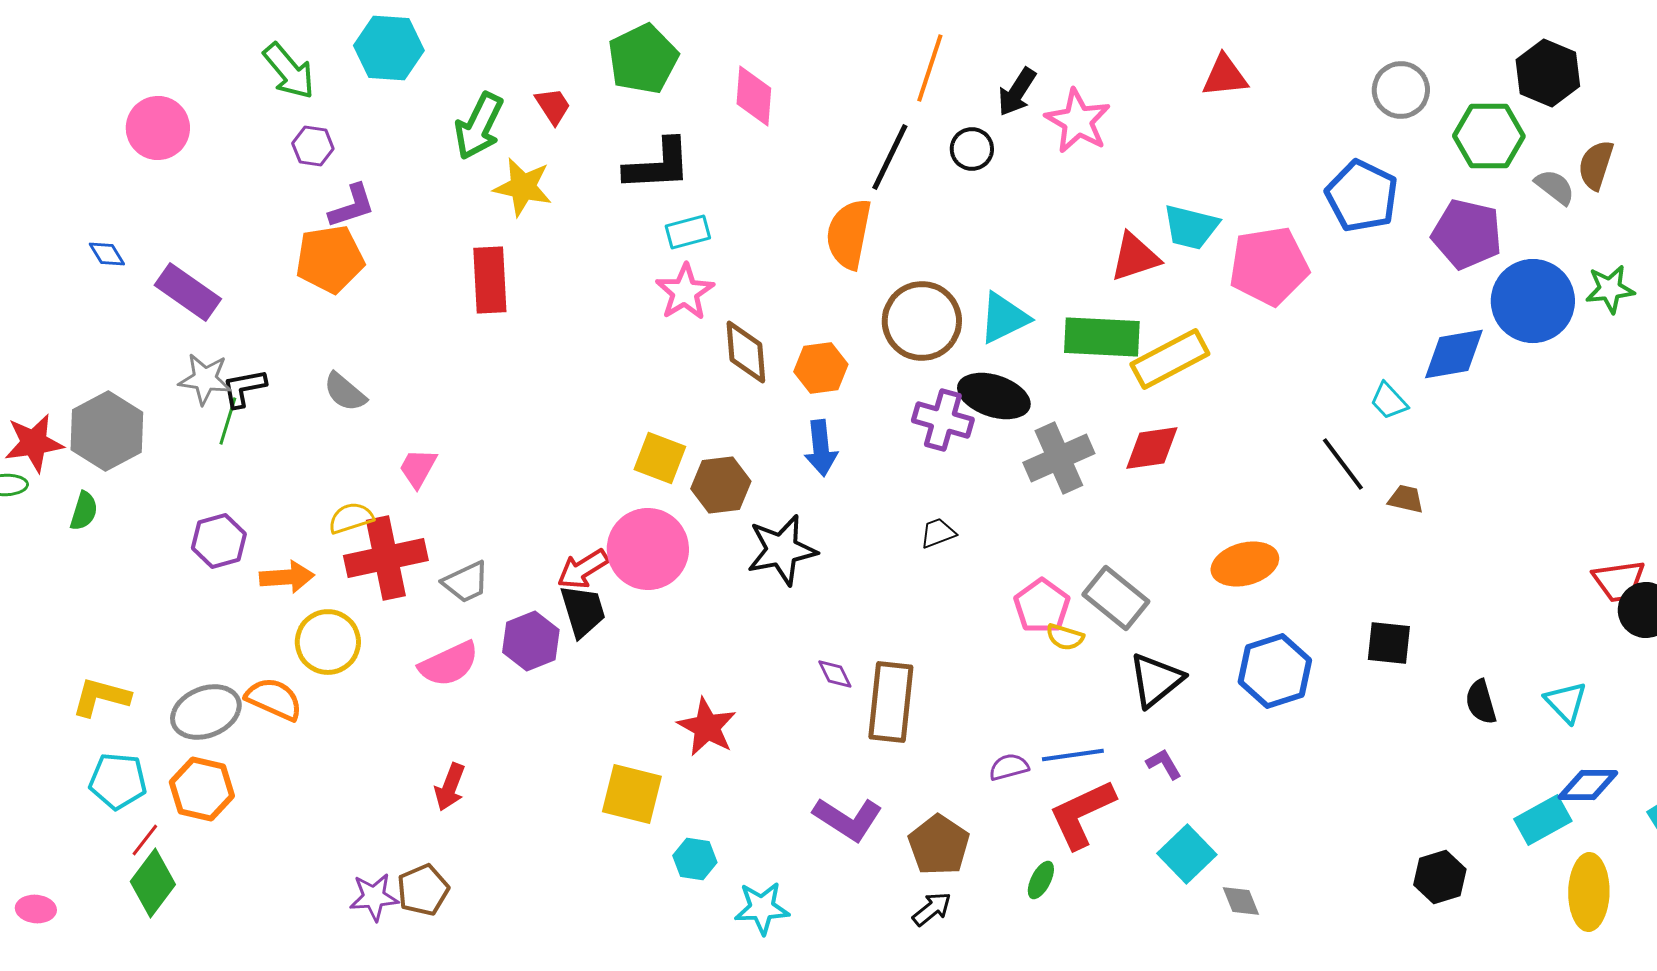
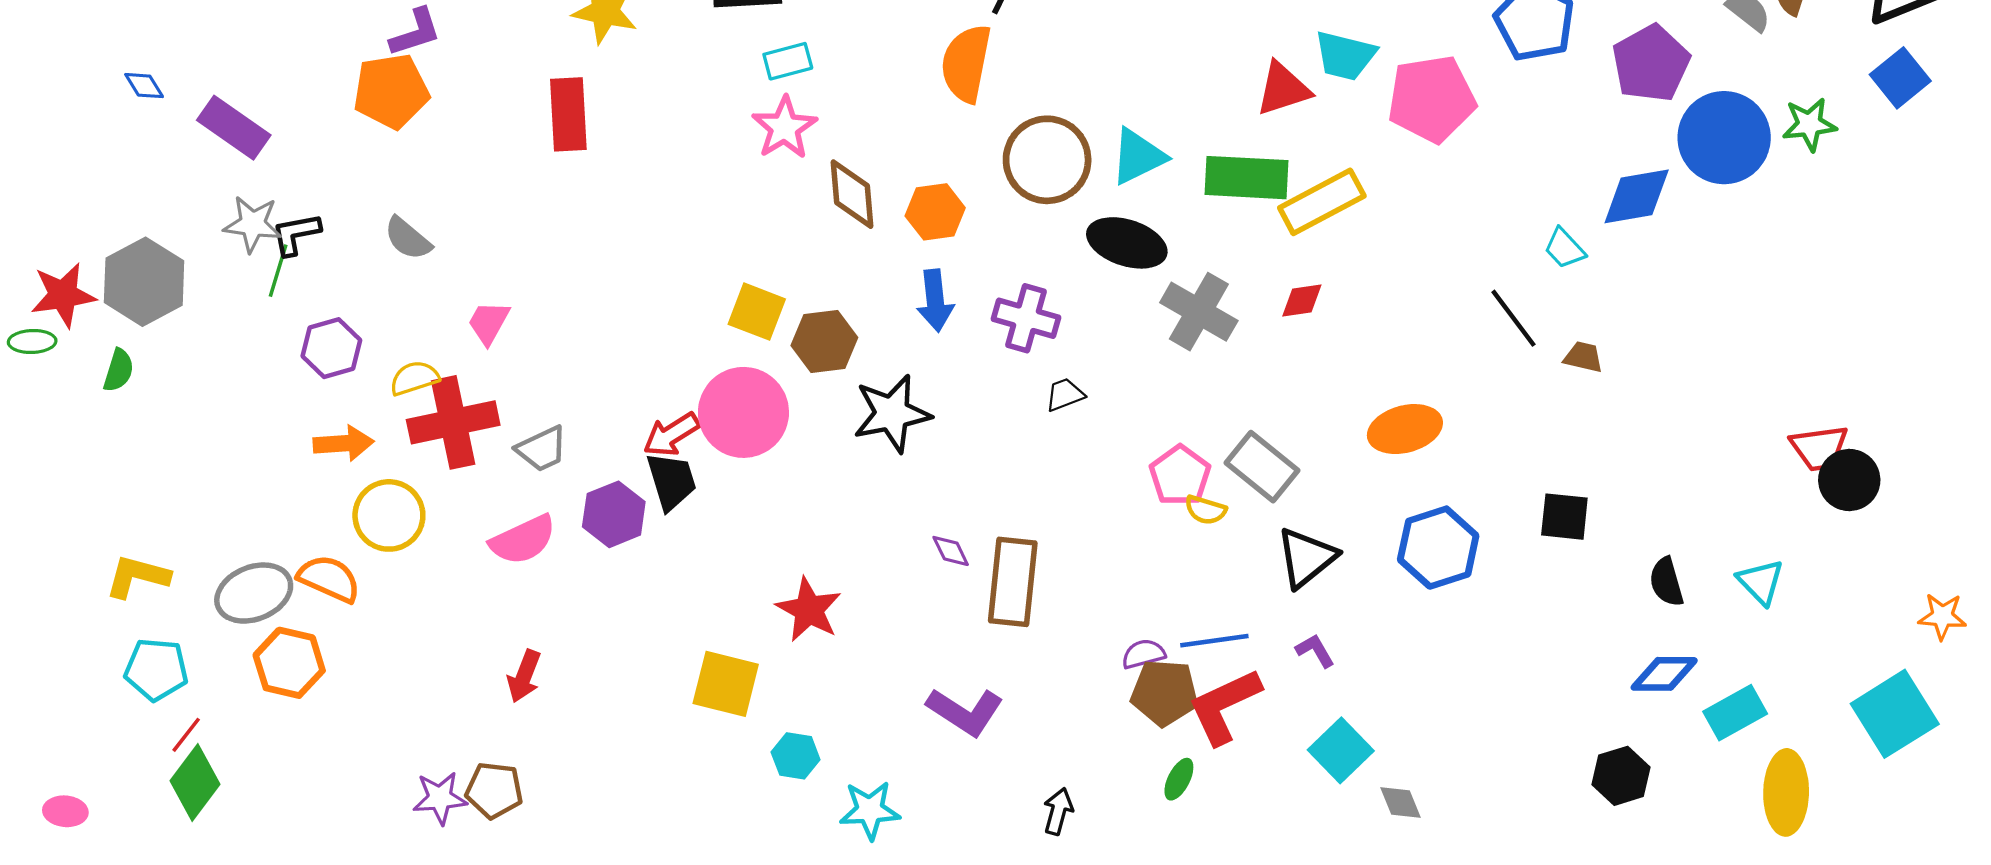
purple pentagon: (1467, 234) -> (1651, 63), turned 30
purple cross: (943, 420) -> (1026, 318), moved
red diamond: (1152, 448) -> (1302, 301), size x0.7
gray cross: (1059, 458) -> (1199, 312), turned -36
purple hexagon: (219, 541) -> (331, 348), moved
blue diamond: (1588, 785) -> (1664, 674), moved
orange hexagon: (202, 789) -> (289, 663), moved
brown pentagon: (939, 845) -> (1165, 693), moved, turned -30
brown pentagon: (423, 890) -> (494, 790), turned 30
black arrow: (932, 909) -> (1058, 811), turned -36

